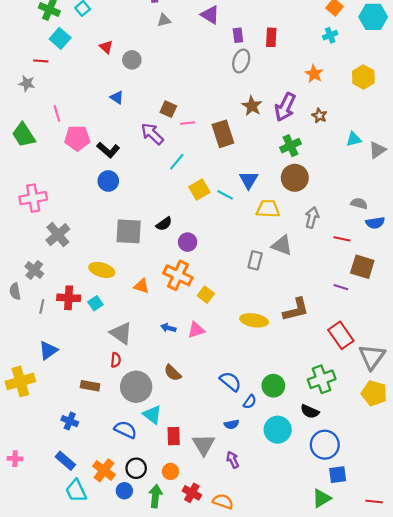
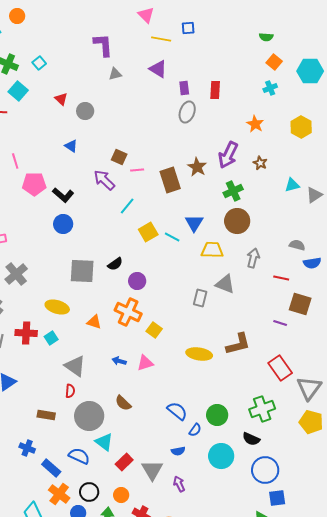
brown star: (252, 106) -> (197, 167), moved
red rectangle: (174, 436) -> (124, 462), turned 48
blue rectangle: (65, 461) -> (51, 468), moved

